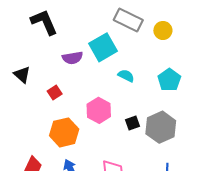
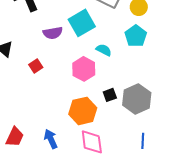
cyan pentagon: (169, 80) -> (136, 36), moved
pink hexagon: (99, 110) -> (84, 69), moved
orange hexagon: (64, 132) -> (83, 111), moved

